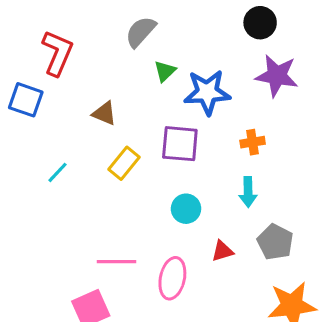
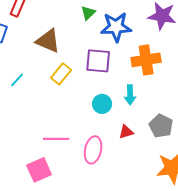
brown triangle: (104, 113) -> (48, 41), size x1.5
orange cross: (253, 142) -> (146, 60), size x1.8
cyan arrow: (248, 192) -> (130, 95), moved

